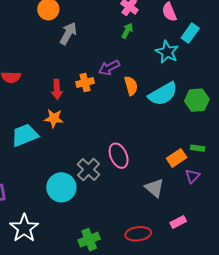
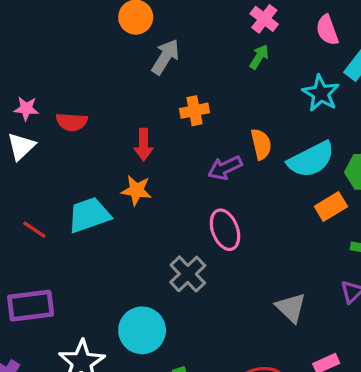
purple arrow: (109, 68) -> (225, 168), moved
orange cross: (85, 82) -> (194, 111), moved
pink ellipse: (119, 156) -> (225, 230), moved
orange rectangle: (177, 158) -> (331, 207), moved
cyan circle: (61, 187) -> (142, 330), moved

